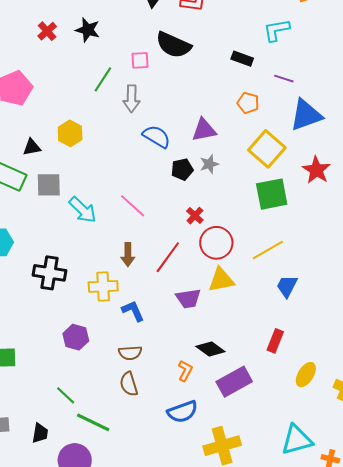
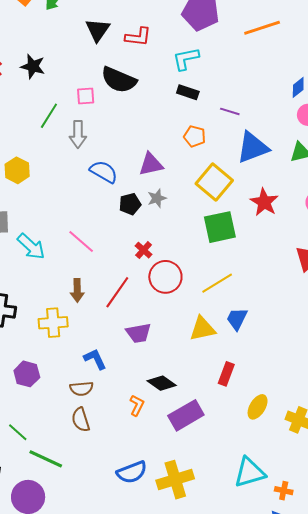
cyan L-shape: (276, 30) -> (186, 59), moved
yellow triangle: (221, 280) -> (203, 329), moved
blue L-shape: (133, 311) -> (95, 359), moved
blue semicircle: (182, 412) -> (132, 472), moved

